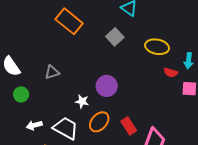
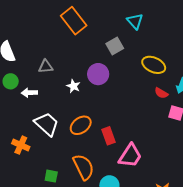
purple circle: (107, 86) -> (98, 74), moved
white star: (82, 101) -> (73, 86), moved
white arrow: (34, 125) -> (29, 93), moved

